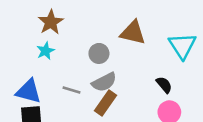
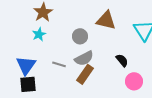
black semicircle: (164, 85) -> (122, 60), moved
blue triangle: (29, 91) -> (26, 65), turned 50

